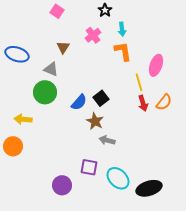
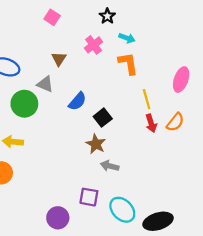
cyan arrow: (122, 29) -> (127, 38), turned -64
pink ellipse: (156, 65) -> (181, 80), moved
green circle: (45, 92) -> (24, 104), moved
blue semicircle: (79, 102) -> (77, 101), moved

